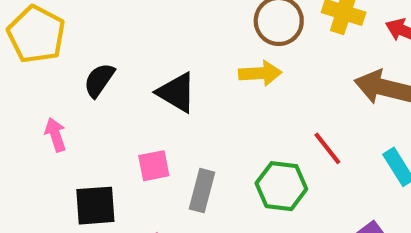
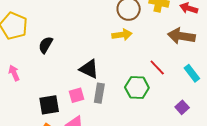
black triangle: (177, 92) -> (89, 69), moved
pink arrow: (55, 135) -> (14, 73), moved
pink square: (154, 166) -> (76, 95), moved

